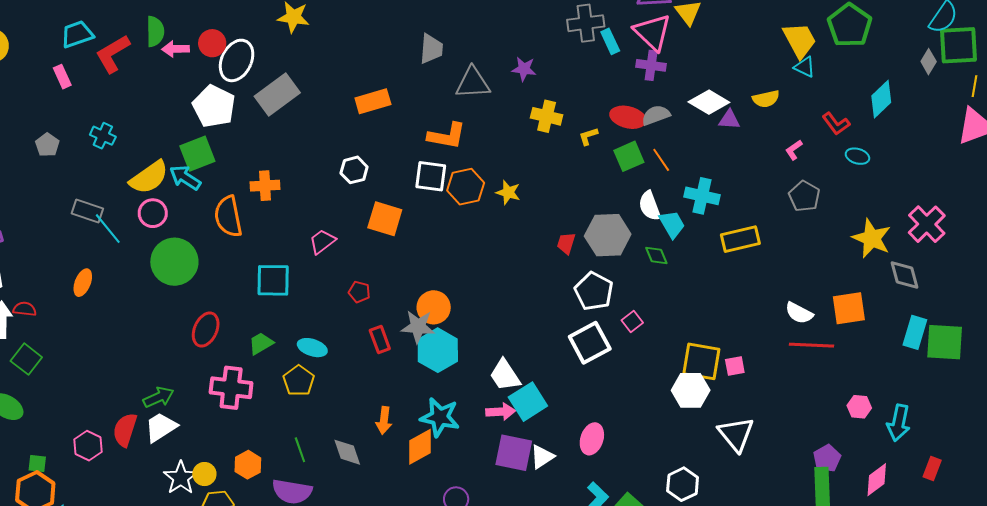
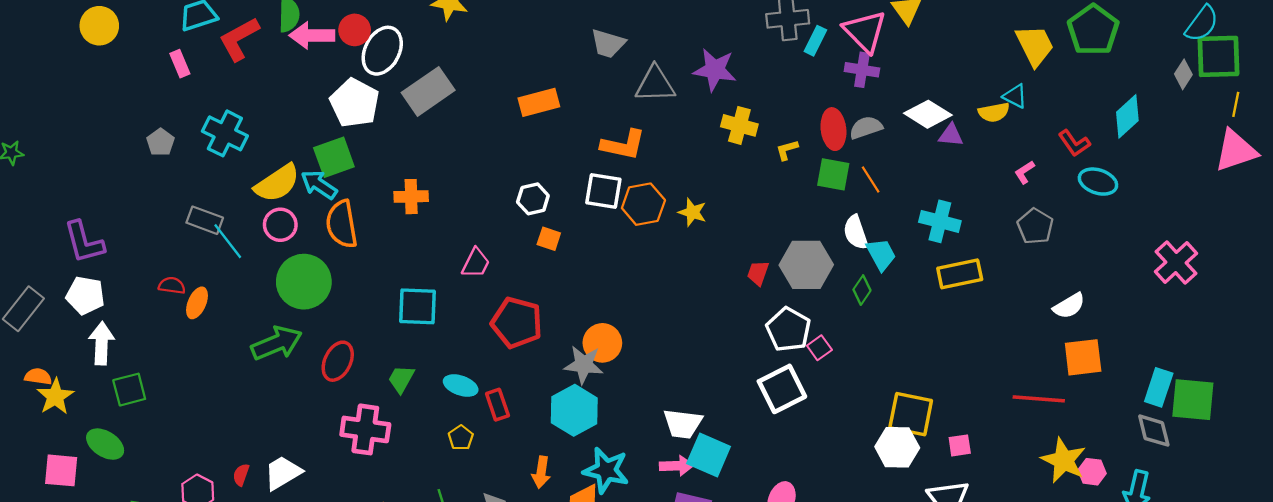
cyan rectangle: (610, 41) -> (815, 41), turned 50
pink arrow: (176, 49) -> (312, 35), size x1.4
gray trapezoid: (431, 49) -> (608, 43), turned 100
cyan triangle: (805, 67) -> (1015, 96), moved
purple star: (524, 69) -> (715, 70), size x1.5
red ellipse: (628, 117) -> (833, 129), turned 68
cyan cross: (103, 136) -> (225, 133), size x1.5
green square: (629, 156) -> (833, 174), turned 32
cyan ellipse: (857, 156) -> (1098, 182), size x1.4
white hexagon: (354, 170) -> (533, 199), moved
cyan cross: (702, 196) -> (940, 221), moved
orange semicircle: (228, 216) -> (342, 224), moved
orange square: (385, 219) -> (549, 239), size x0.6
yellow star: (872, 238) -> (1064, 460), moved
pink trapezoid: (322, 242) -> (476, 263), turned 152
green diamond: (656, 256) -> (862, 290), turned 55
gray diamond: (905, 275) -> (1154, 431), moved
red pentagon: (359, 292) -> (517, 323), size x2.0
red semicircle: (25, 309) -> (172, 286), moved
white semicircle: (799, 313) -> (1069, 306), moved, turned -60
pink square: (632, 322) -> (819, 348), moved
red rectangle: (380, 339) -> (497, 405), moved
green trapezoid: (261, 343) -> (401, 379), turned -32
cyan hexagon: (438, 350) -> (574, 410), moved
green square: (26, 359) -> (129, 390), turned 36
pink square: (735, 366) -> (960, 445), moved
white trapezoid: (505, 375) -> (683, 424), turned -51
yellow pentagon: (299, 381) -> (461, 438), moved, size x0.7
green arrow: (159, 397) -> (277, 343), moved, size x1.4
cyan square: (528, 402) -> (709, 455), turned -36
red semicircle: (125, 430) -> (241, 475), size x0.6

